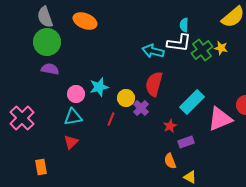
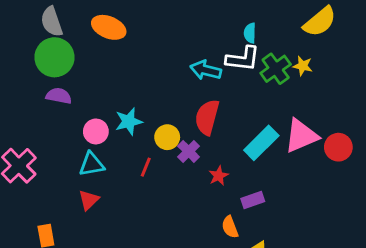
pink triangle: (220, 119) -> (301, 136), moved
red star: (170, 126) -> (219, 176), moved

